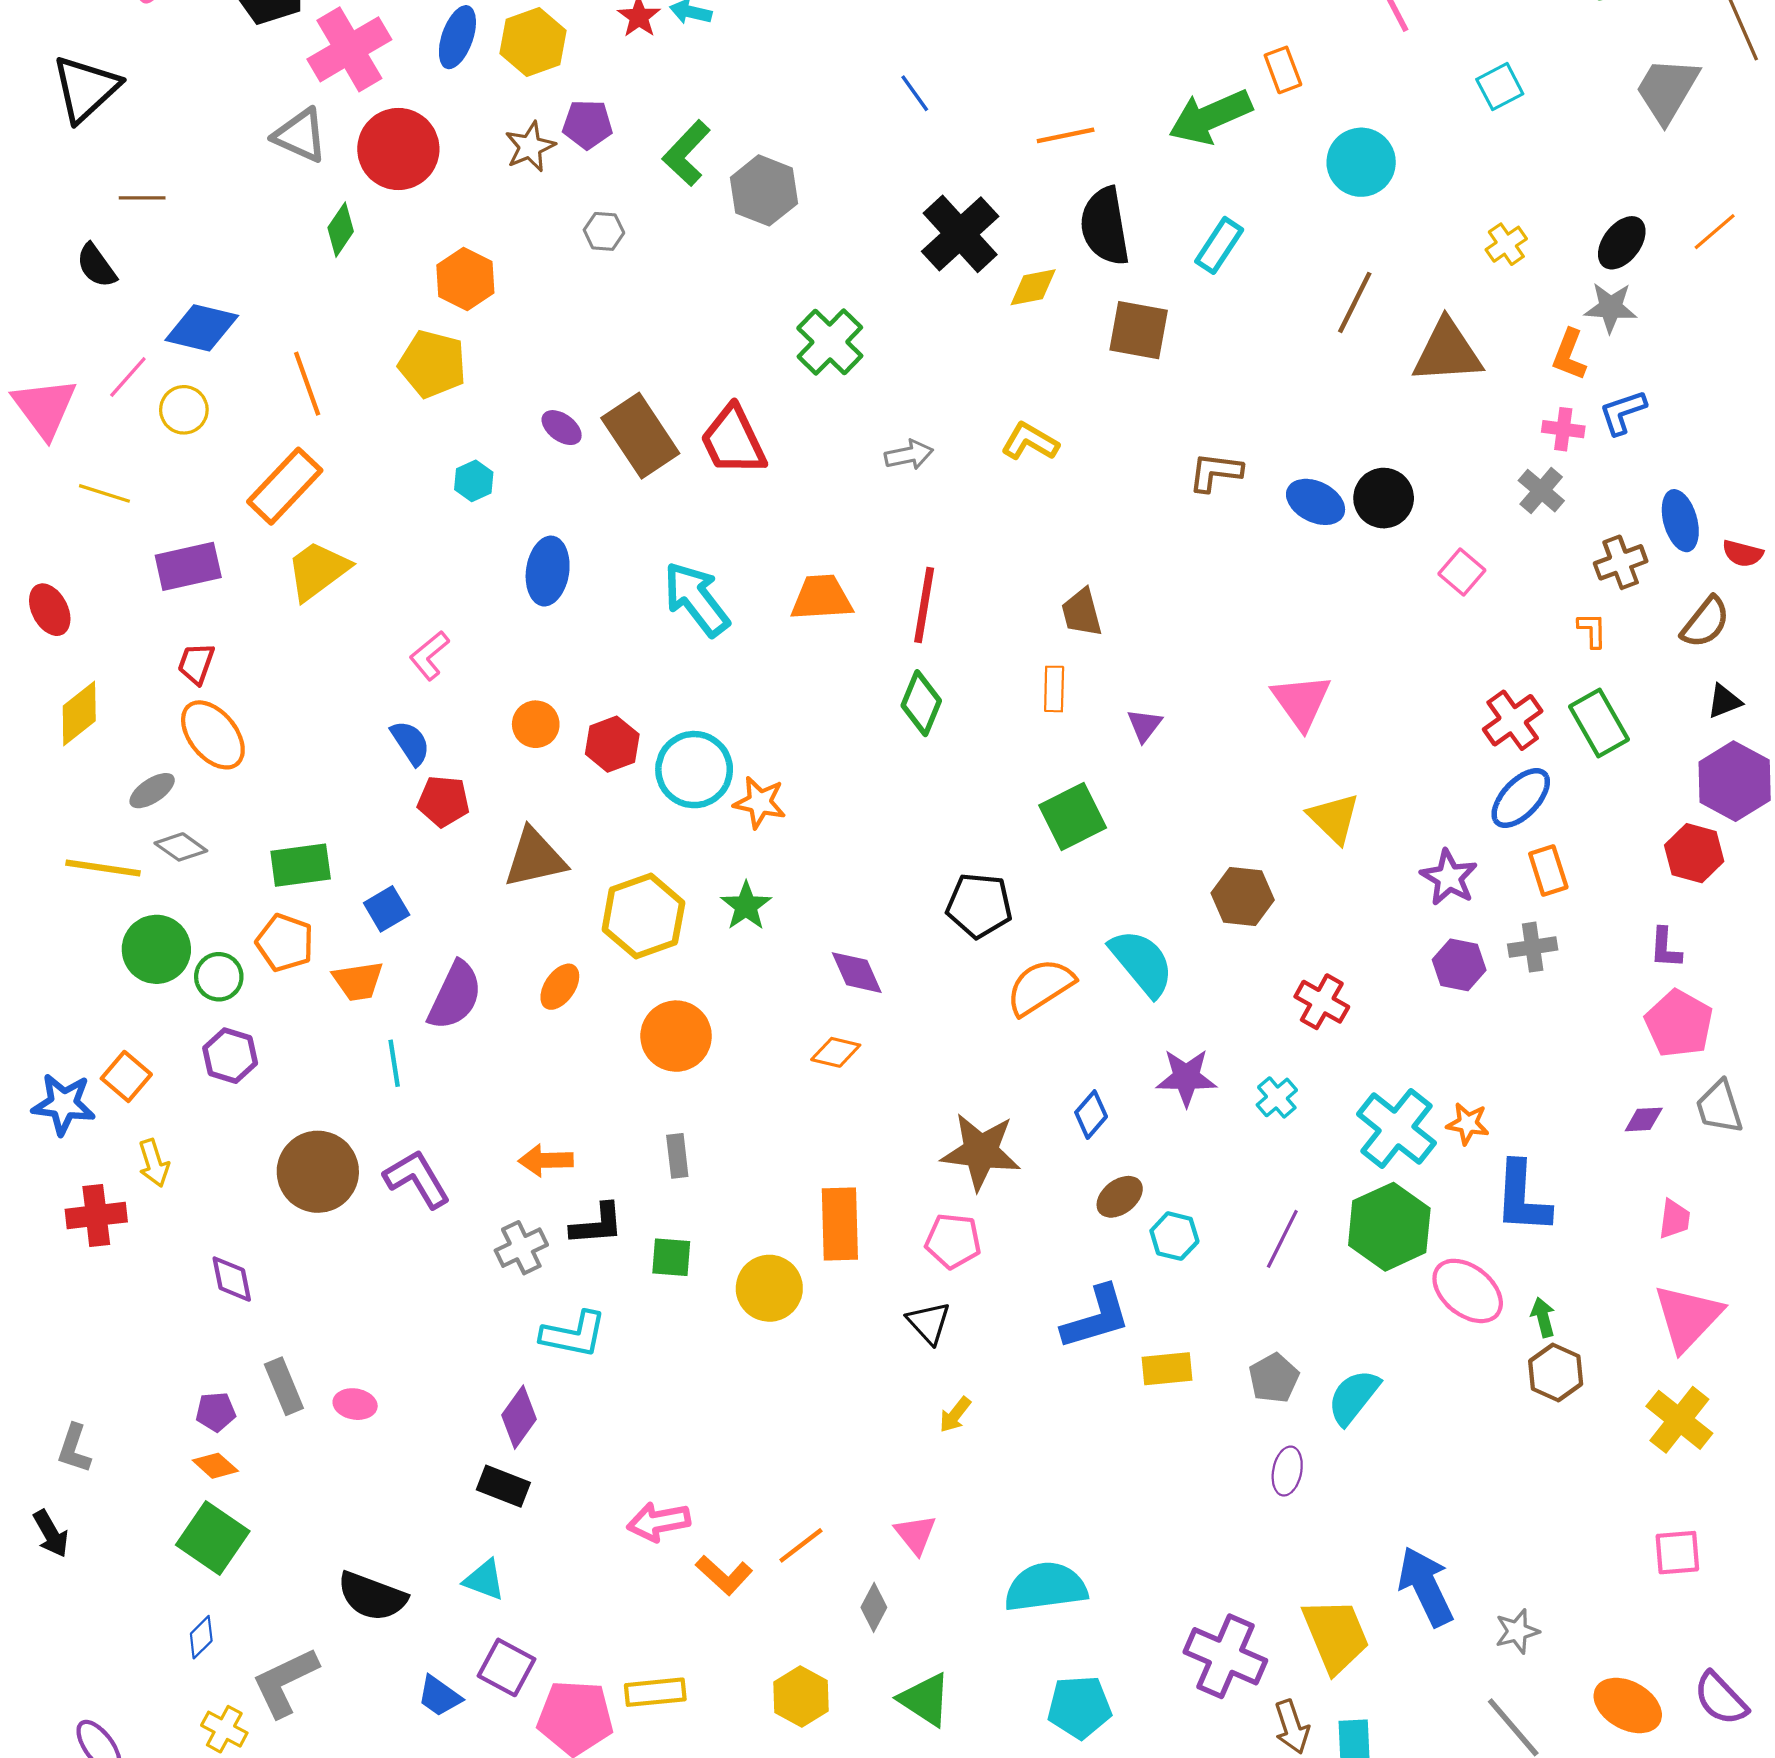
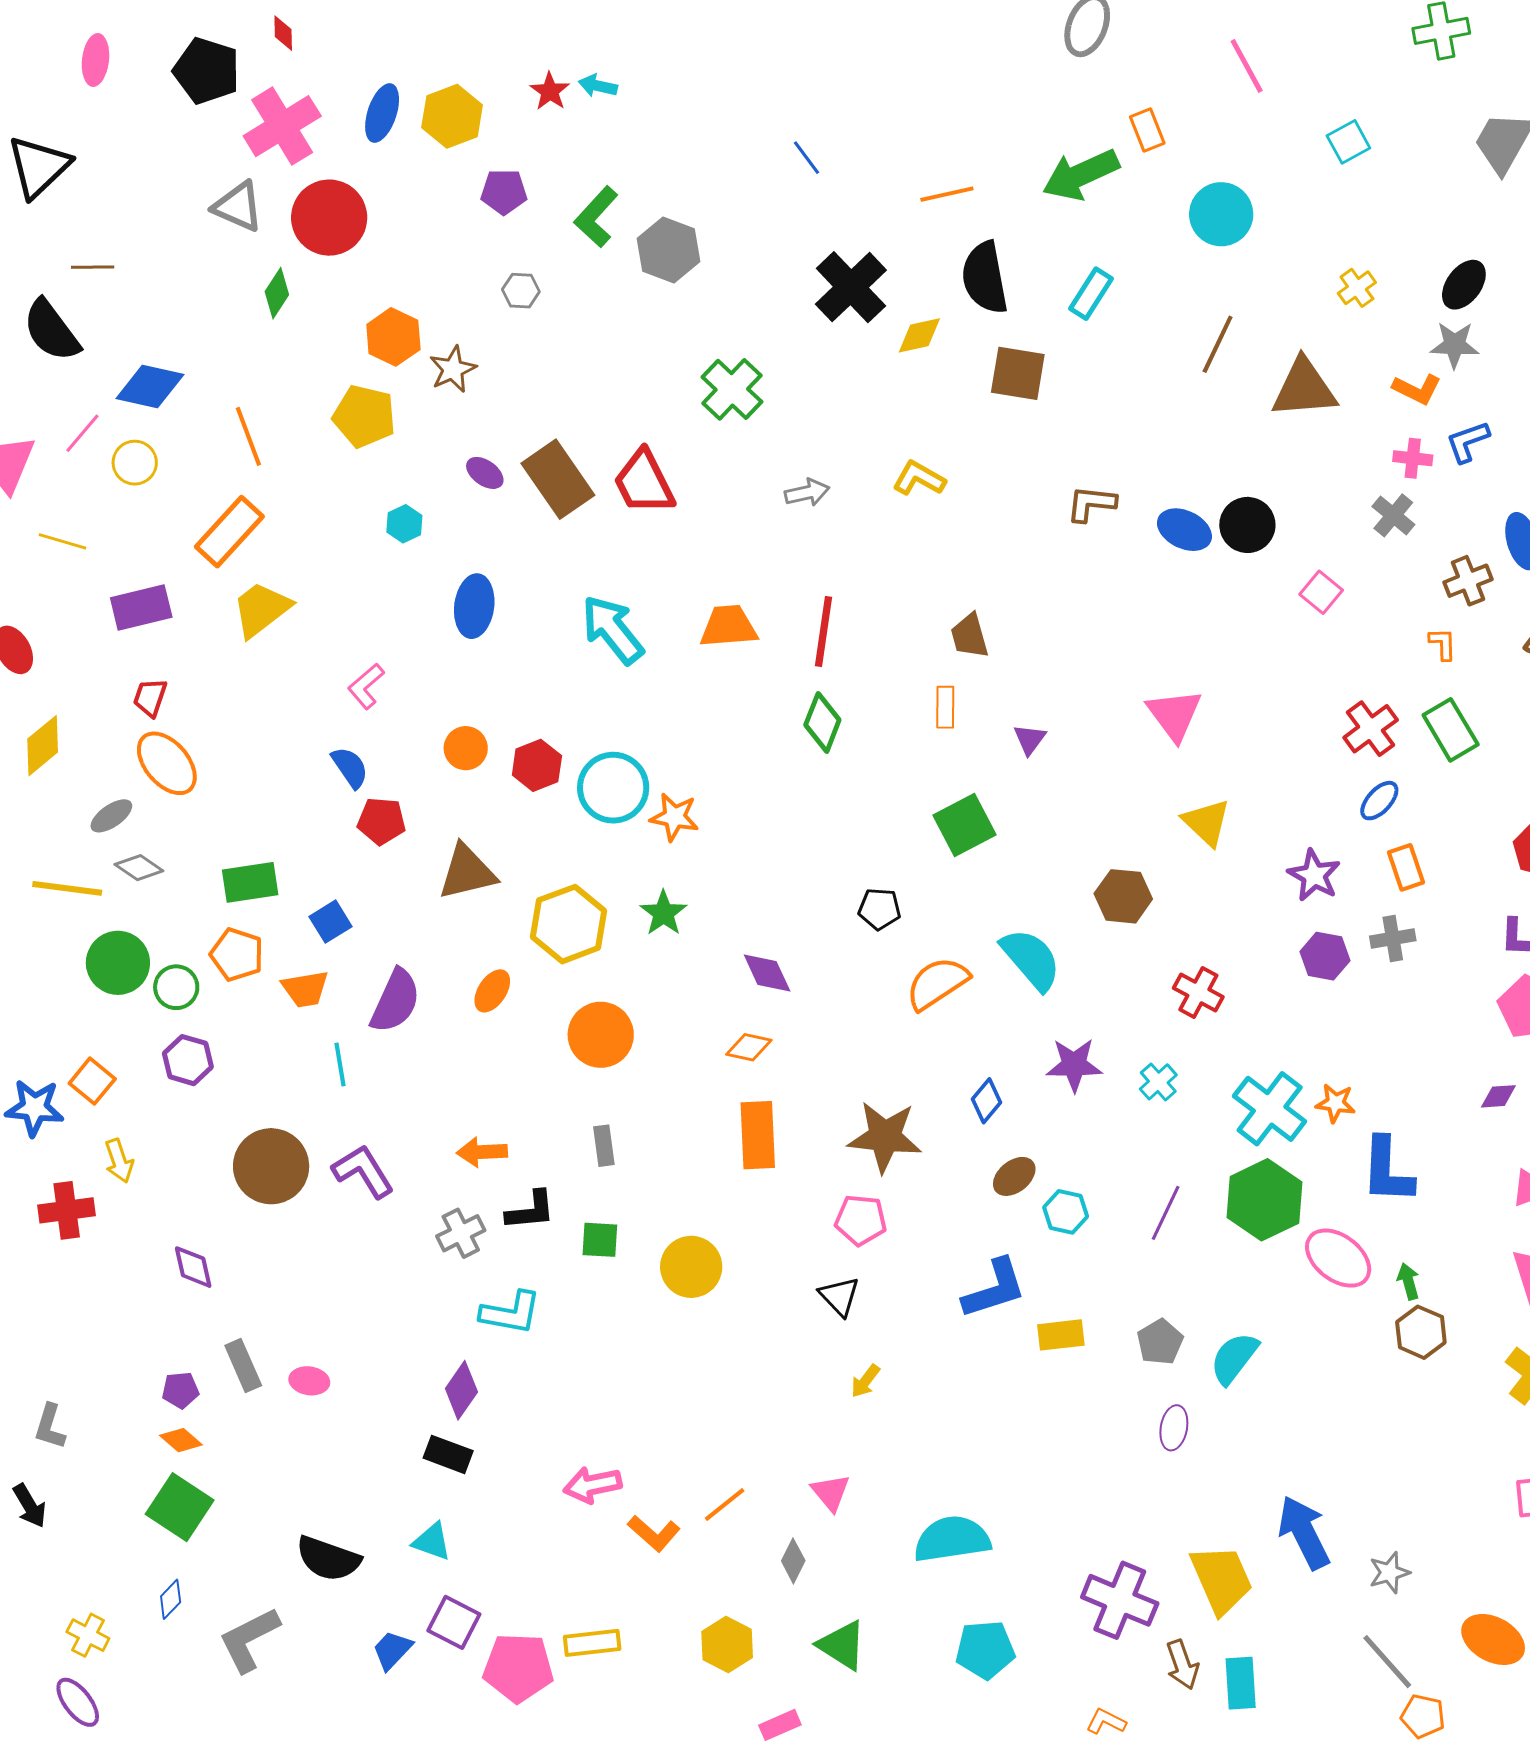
brown star: (530, 147) -> (453, 369), moved
black semicircle: (96, 266) -> (51, 330), size x1.5
orange L-shape: (1569, 355) -> (1417, 389), turned -84
blue ellipse: (1521, 798) -> (1379, 801), size x0.7
black pentagon: (979, 905) -> (879, 909), size x0.7
orange rectangle: (840, 1224) -> (758, 1135), moved
blue trapezoid: (439, 1696) -> (392, 1650), turned 99
yellow cross: (224, 1729) -> (88, 1635), moved

